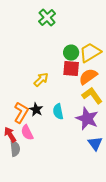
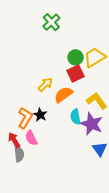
red square: (71, 69) -> (76, 74), turned -30
orange semicircle: (88, 77) -> (63, 95), moved
cyan semicircle: (58, 112) -> (76, 117), moved

